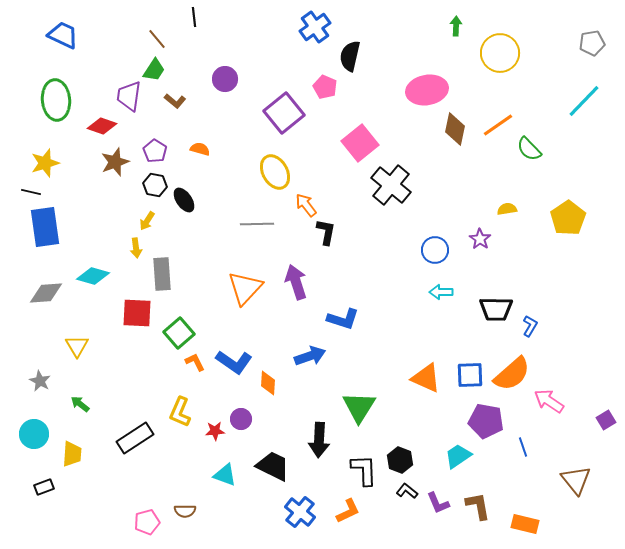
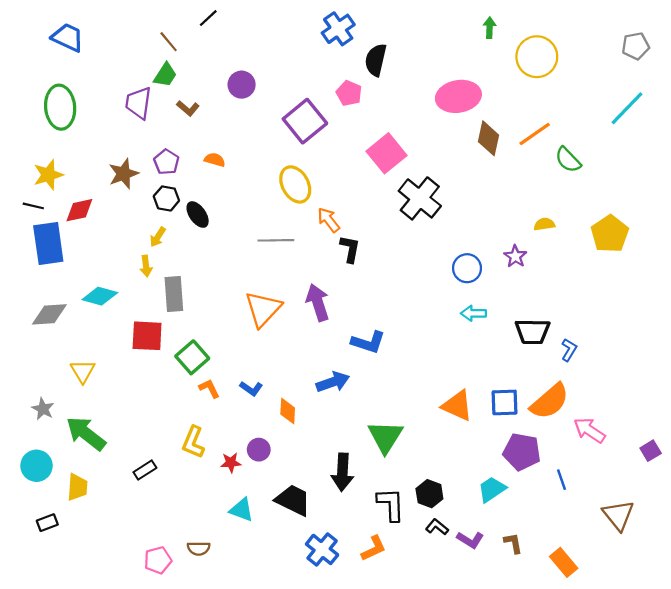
black line: (194, 17) -> (208, 18), turned 54
red diamond: (102, 126) -> (79, 210), moved, turned -32
blue L-shape: (234, 362) -> (251, 388), size x0.6
green arrow: (80, 404) -> (86, 434), size x2.0
black rectangle: (135, 438) -> (145, 470), size x0.6
purple L-shape: (438, 503) -> (470, 540), turned -35
brown L-shape: (478, 506) -> (513, 543), size x0.7
orange rectangle: (525, 524) -> (564, 562), turned 36

